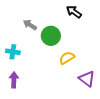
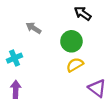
green circle: (51, 36) -> (71, 41), moved
cyan cross: (13, 52) -> (15, 58), turned -32

